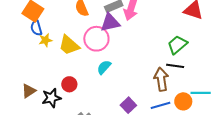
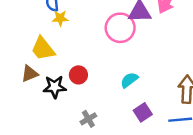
yellow trapezoid: (69, 45) -> (43, 49), moved
cyan semicircle: (104, 67) -> (129, 80), moved

